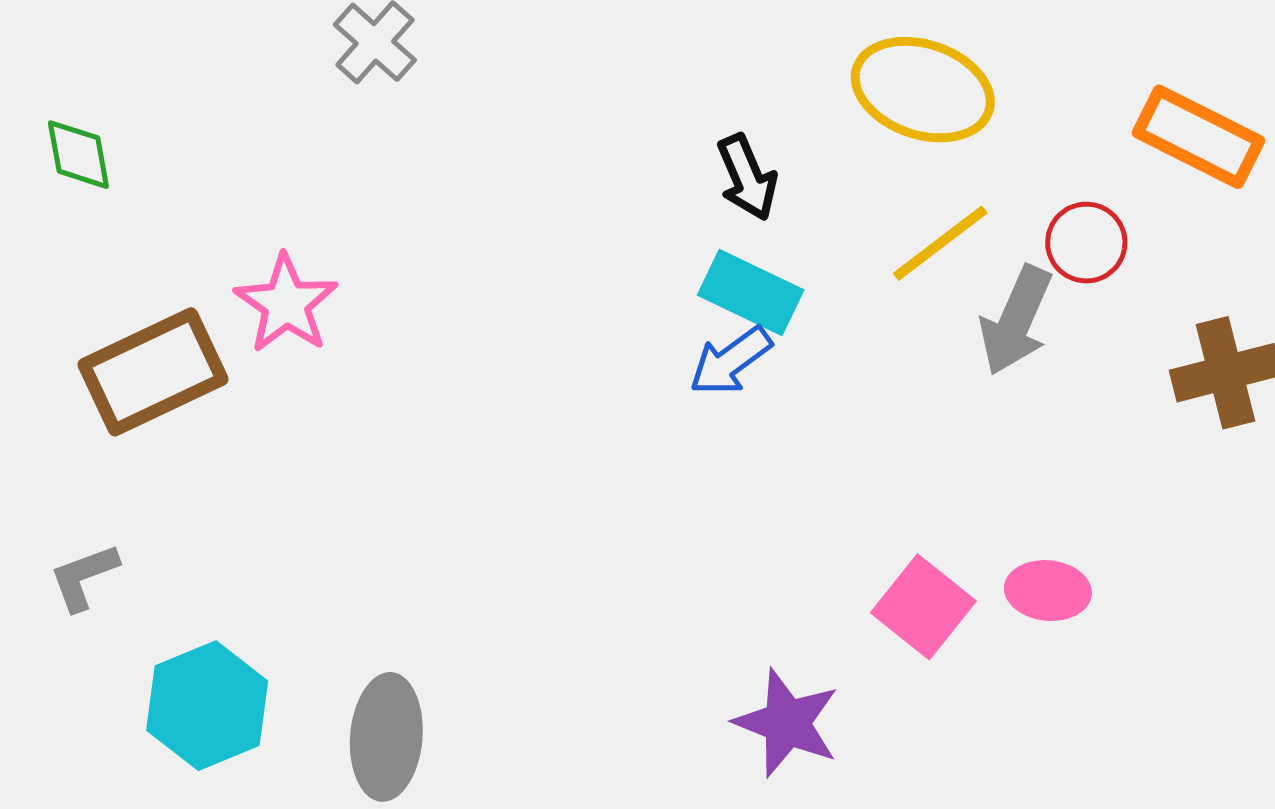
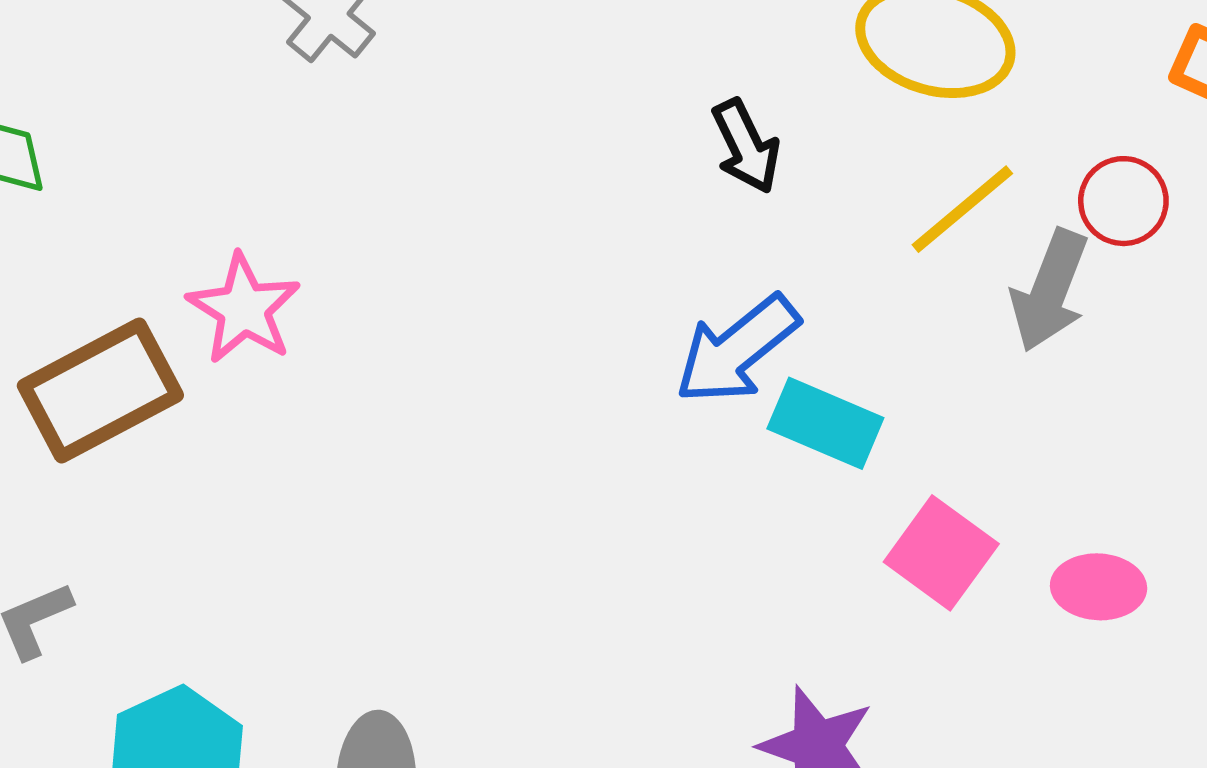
cyan rectangle: (751, 293) -> (825, 423), moved
blue arrow: (731, 361) -> (737, 350), size x1.4
pink square: (923, 607) -> (941, 553), moved

